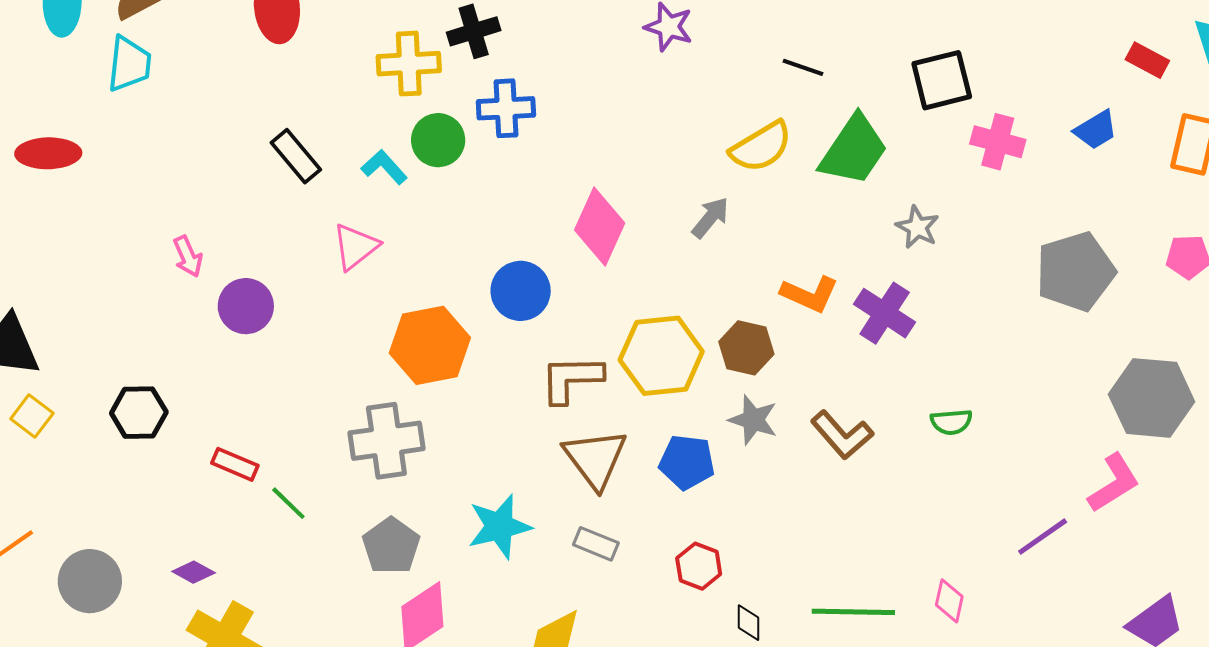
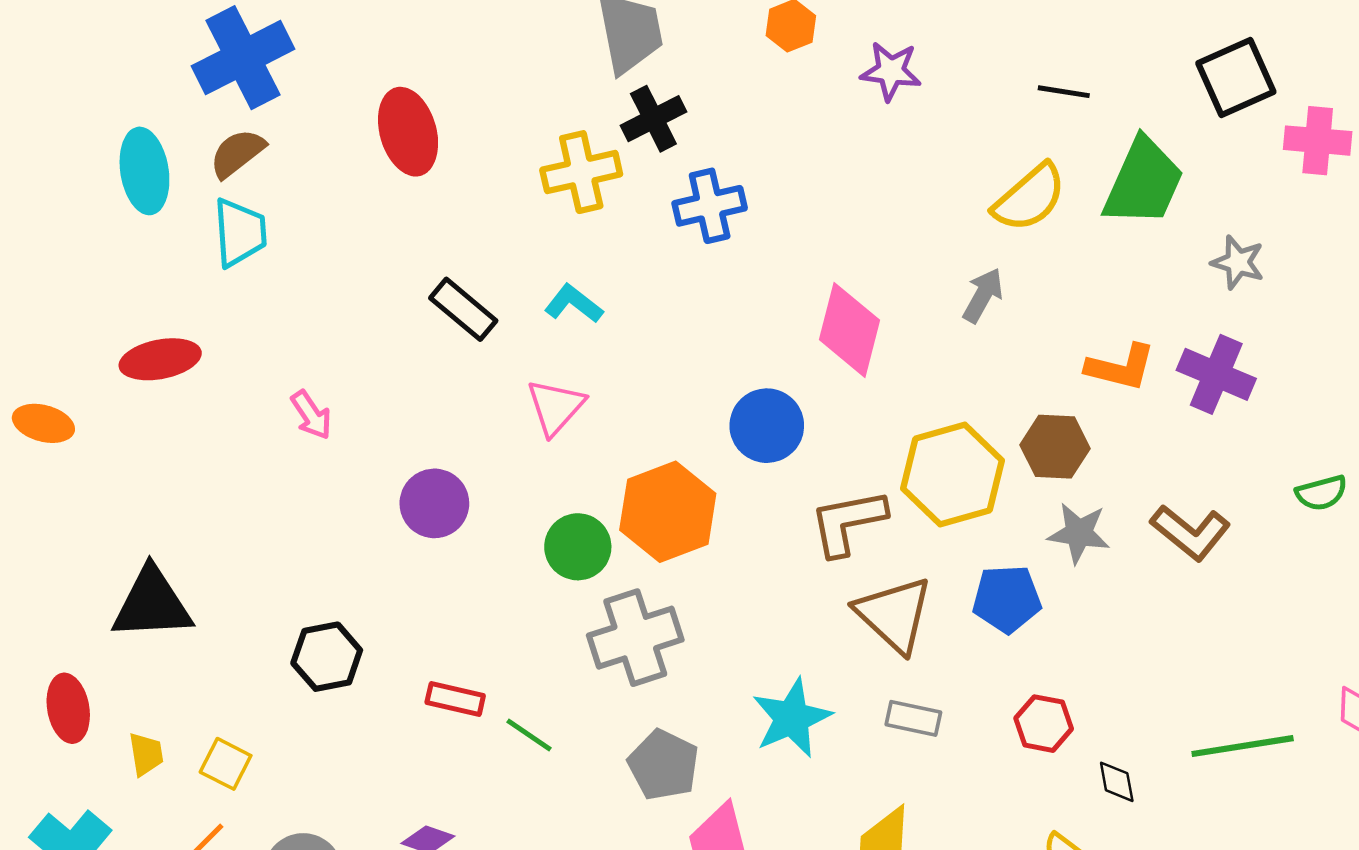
green circle: (438, 140) -> (578, 547), moved
pink arrow: (188, 256) -> (311, 415), moved
yellow square: (32, 416) -> (226, 764), moved

